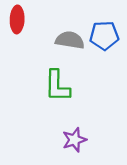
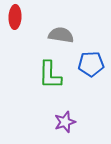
blue pentagon: (104, 36) -> (91, 64), moved

